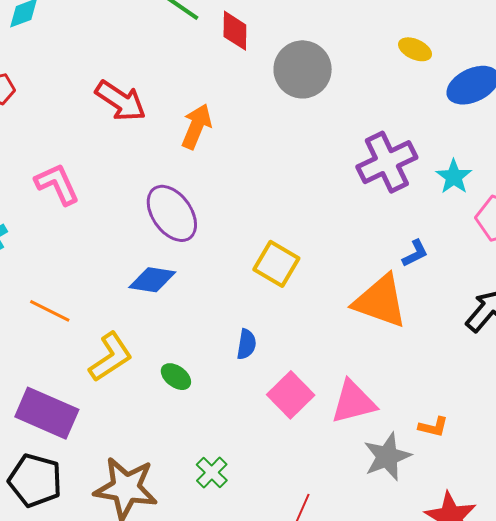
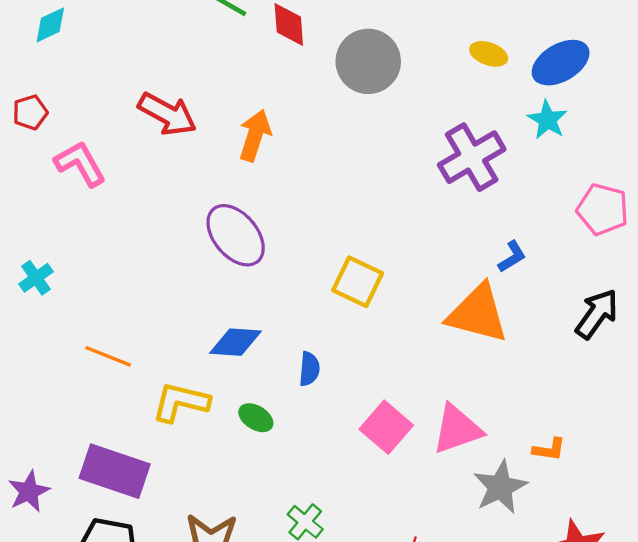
yellow ellipse: (415, 49) -> (489, 54), moved
cyan star: (454, 177) -> (547, 120), moved
pink L-shape: (57, 184) -> (80, 164), moved
blue diamond: (152, 280) -> (235, 342), moved
blue semicircle: (246, 344) -> (309, 369), moved
yellow L-shape: (111, 357) -> (181, 402), turned -128

